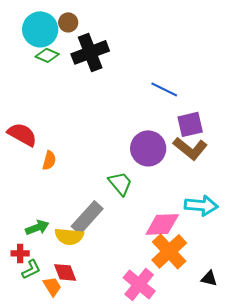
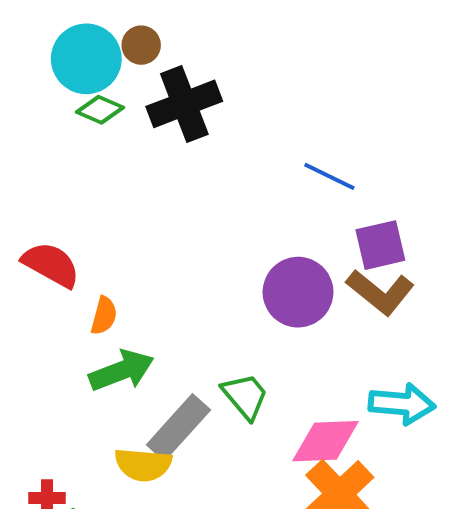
green trapezoid: (120, 183) -> (245, 396), moved
green arrow: (37, 227) -> (122, 371), moved, size x1.4

